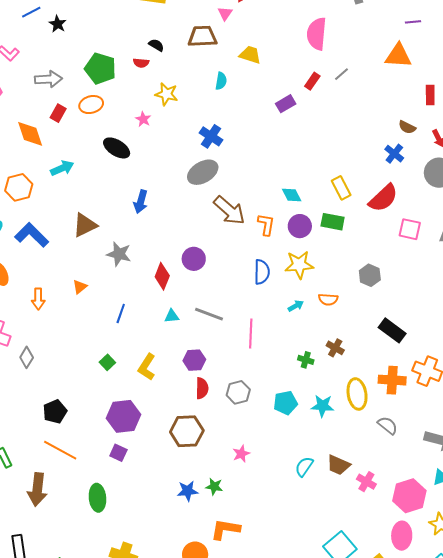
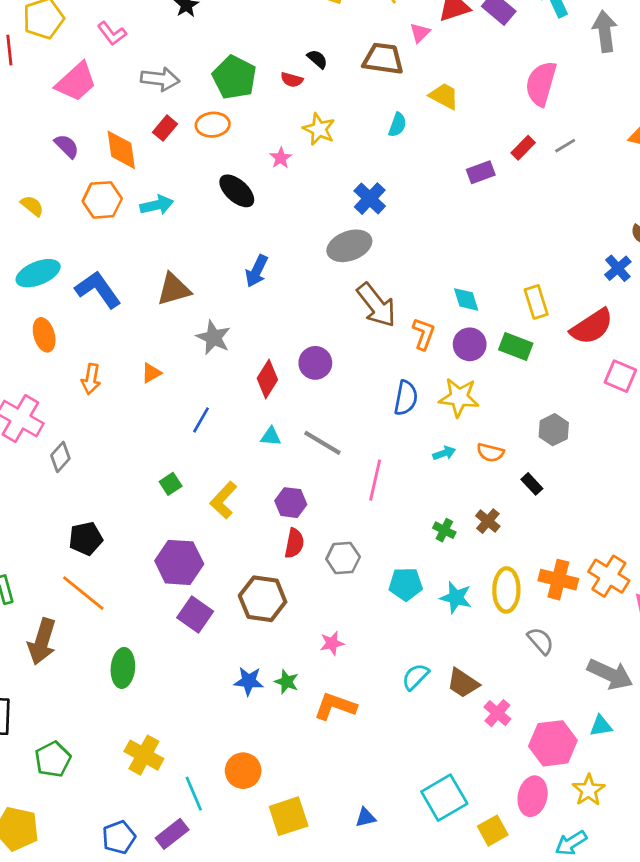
orange hexagon: (19, 187) -> (102, 200), moved
black rectangle: (392, 330) -> (532, 484), moved, size x0.6
purple square: (118, 453) -> (195, 614), moved, size x1.4
orange L-shape: (225, 529) -> (335, 706), moved

